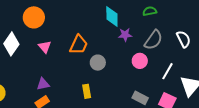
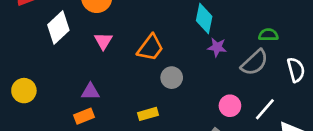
green semicircle: (150, 11) -> (268, 35), moved
pink circle: (140, 61) -> (230, 106), moved
yellow rectangle: (87, 91) -> (148, 114), turned 72

